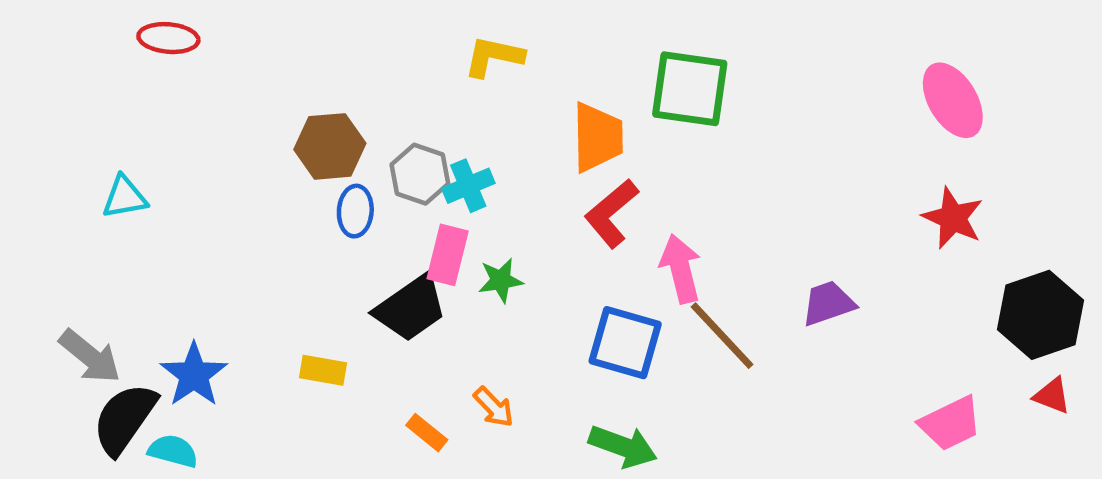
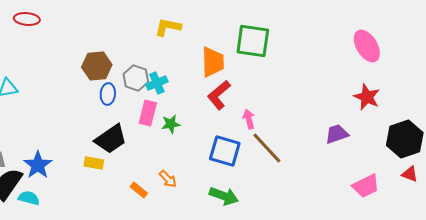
pink arrow: (681, 269) -> (249, 119), size x0.7
purple trapezoid: (828, 303) -> (337, 134), moved
black trapezoid: (411, 308) -> (111, 139), moved

